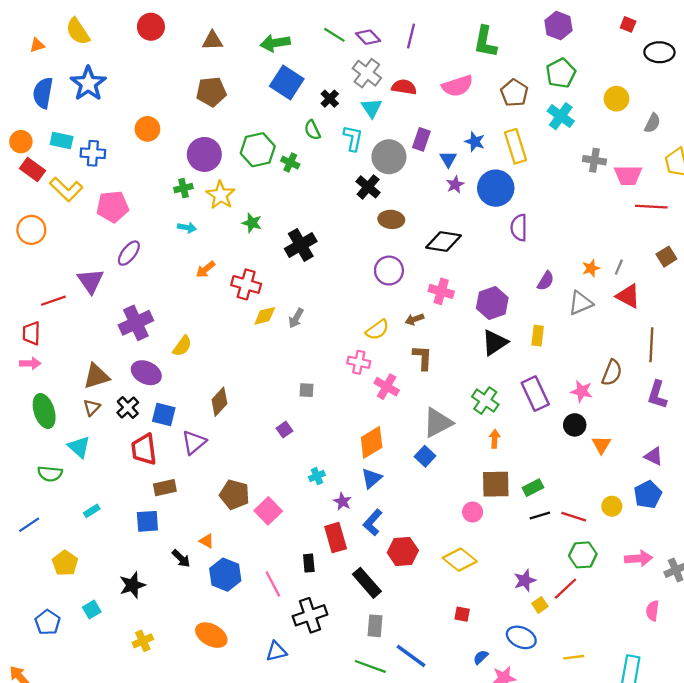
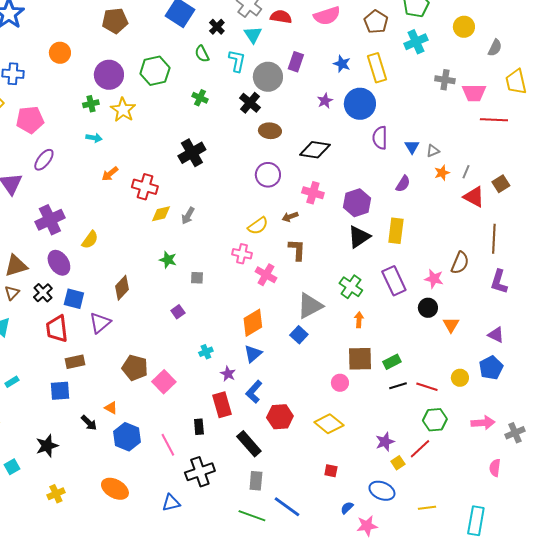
cyan cross: (561, 116) -> (416, 42), turned 30
blue triangle: (448, 159) -> (412, 147), moved
green cross: (290, 163) -> (200, 98), moved
green star: (252, 223) -> (168, 260), moved
brown square: (666, 257) -> (501, 184), moved
gray triangle: (581, 303) -> (433, 151), moved, size x0.6
yellow rectangle: (538, 336) -> (396, 231), size x1.4
purple ellipse: (146, 373) -> (59, 263), turned 30

